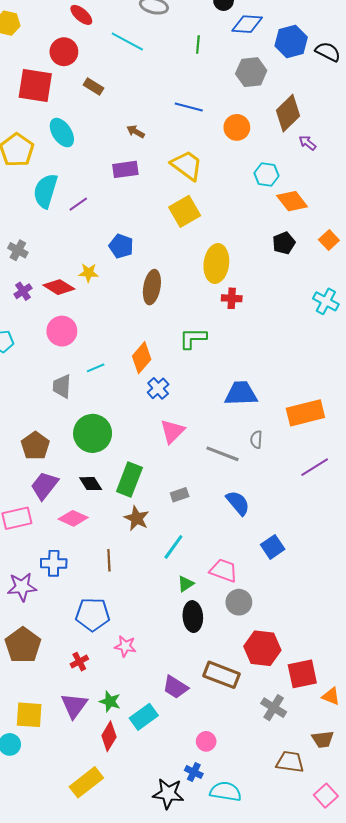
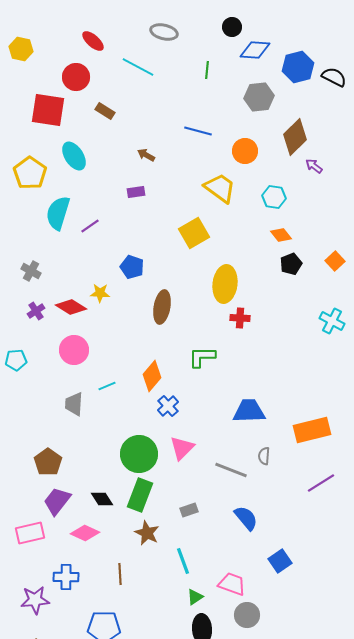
yellow trapezoid: (187, 165) -> (220, 188), moved
purple rectangle: (125, 169) -> (136, 192), size x0.7
orange diamond: (292, 201) -> (281, 235), moved, size x0.7
green circle: (93, 433) -> (139, 454), moved
cyan line: (173, 547) -> (183, 561), turned -56

